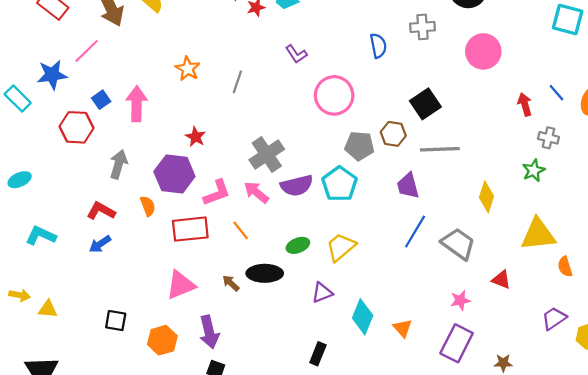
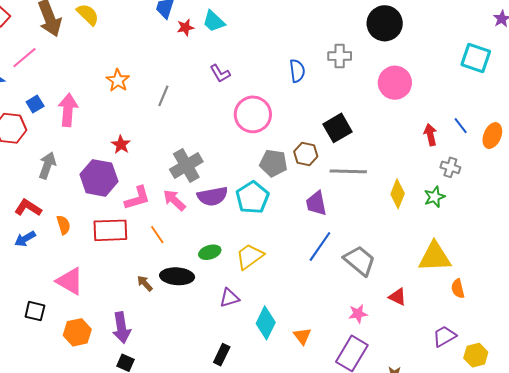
yellow diamond: (486, 197) -> (398, 194), moved
orange semicircle: (148, 206) -> (64, 225), moved
pink triangle: (181, 285) -> (70, 281), moved, turned 48

